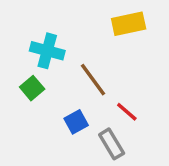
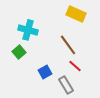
yellow rectangle: (129, 24) -> (76, 14), turned 36
brown line: (93, 80) -> (68, 45), moved

